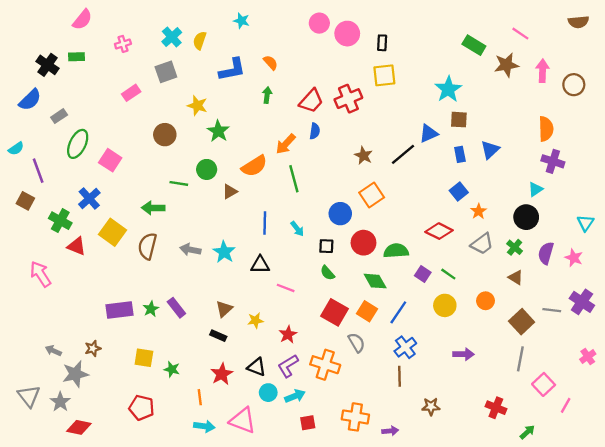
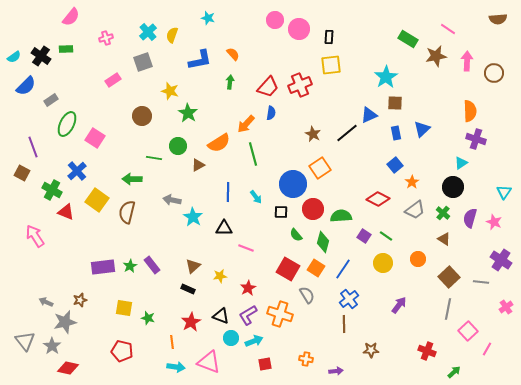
cyan semicircle: (16, 149) -> (14, 57), moved
blue circle: (340, 214) -> (293, 184), size x1.4
gray arrow: (190, 250) -> (172, 200), moved
green semicircle: (327, 273) -> (296, 235), moved
green diamond: (375, 281) -> (323, 242), turned 45
gray line: (552, 310) -> (481, 282), moved
purple arrow: (463, 354) -> (399, 305), turned -54
orange cross: (355, 417) -> (306, 359), size x0.6

